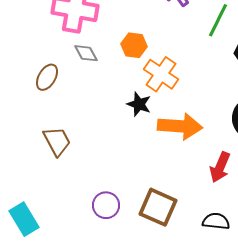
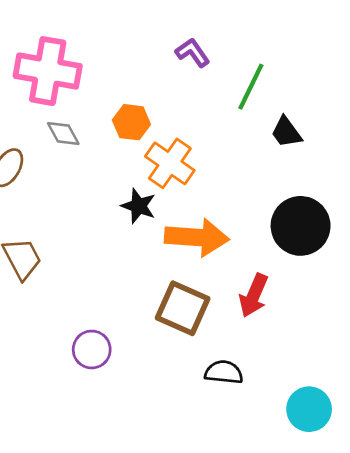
brown square: (158, 207) -> (183, 308), moved
black semicircle: (216, 221) -> (224, 372), moved

